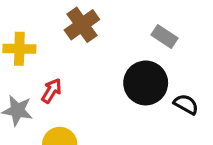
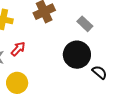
gray rectangle: (164, 37) -> (85, 24), moved

